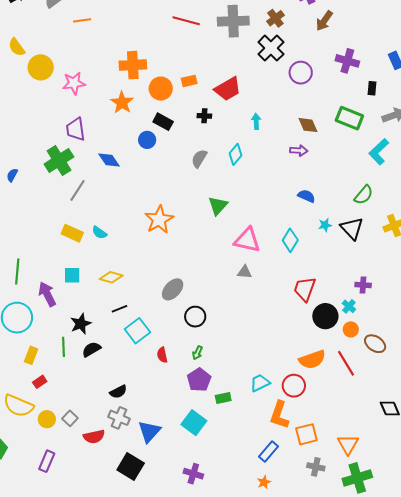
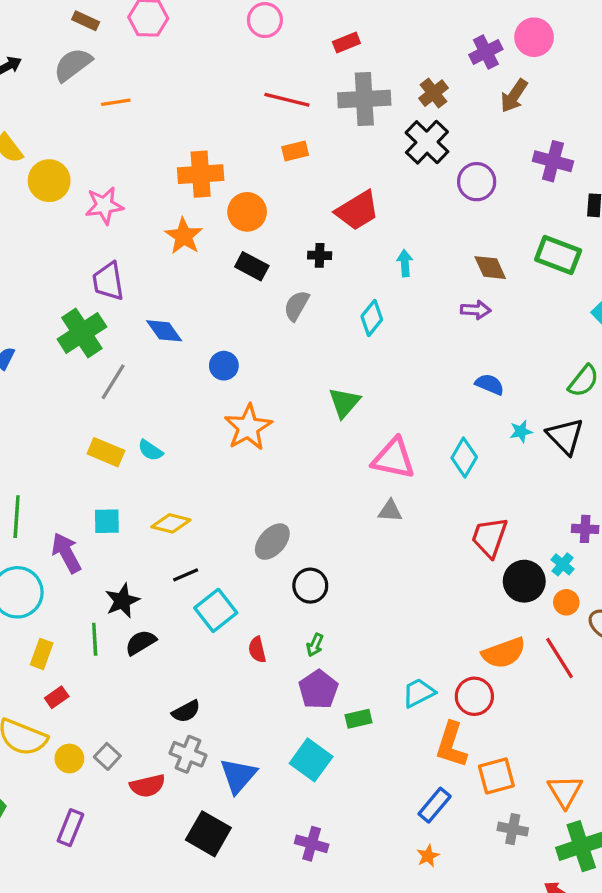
orange rectangle: (189, 81) -> (295, 151), moved
blue circle: (147, 140) -> (224, 366), moved
gray semicircle: (199, 159) -> (297, 306), moved

